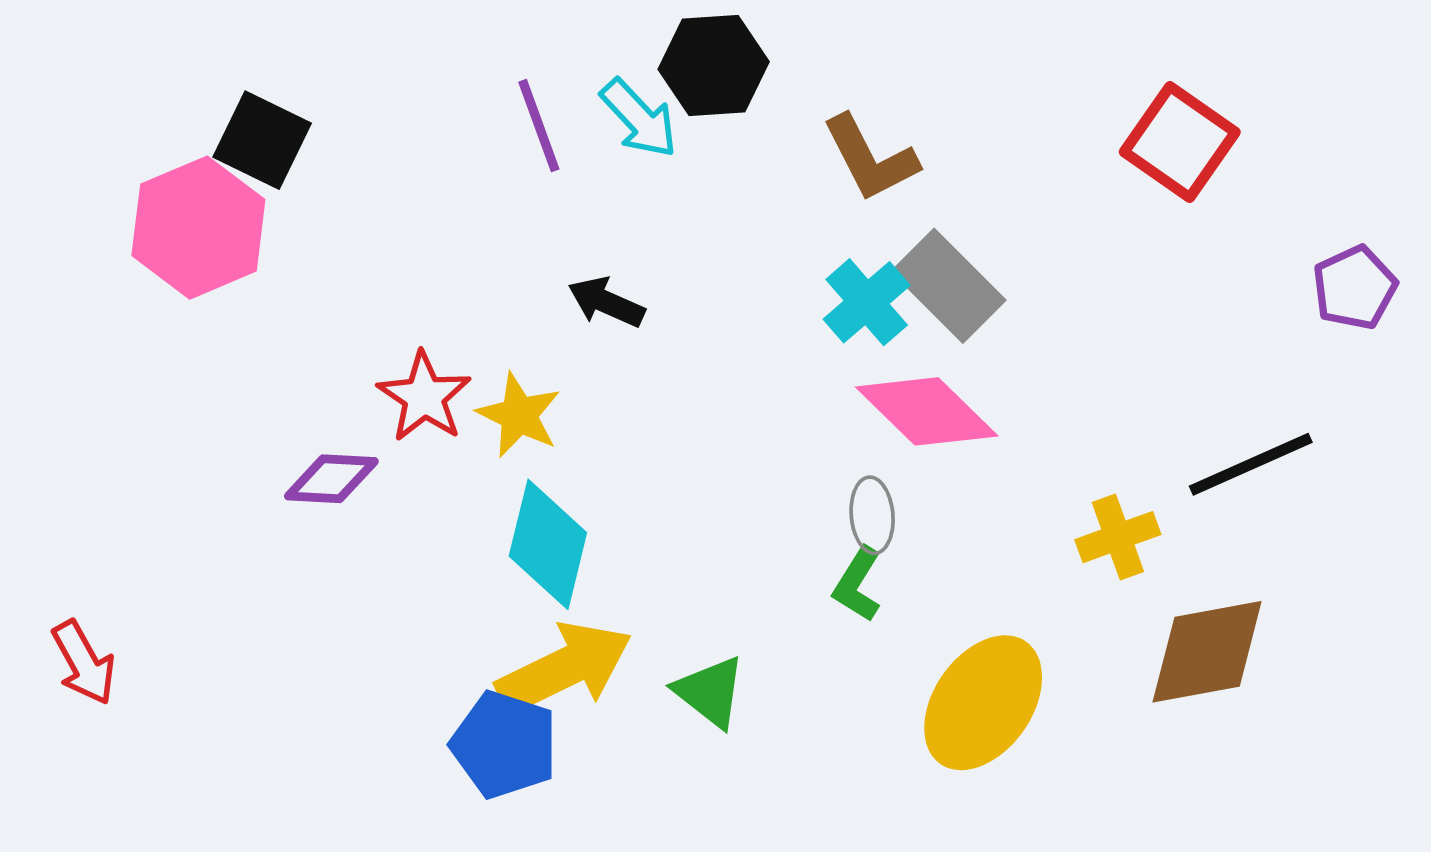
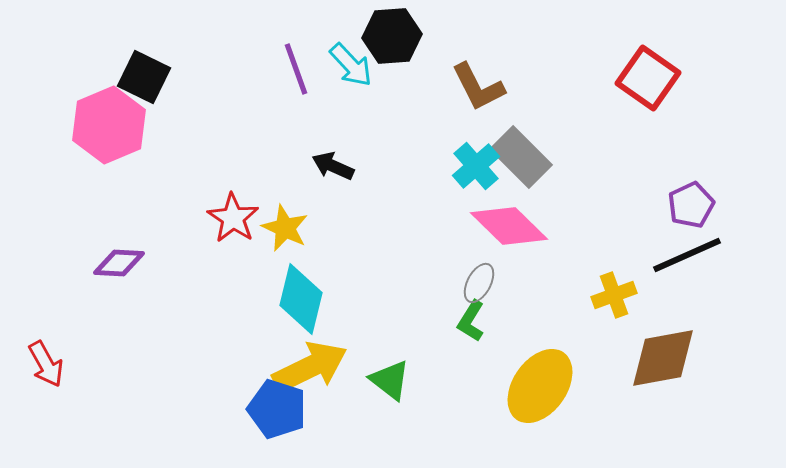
purple pentagon: (1355, 288) -> (691, 205), moved
purple diamond: (331, 479) -> (119, 263), moved
gray ellipse: (872, 515) -> (479, 283), turned 33

